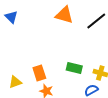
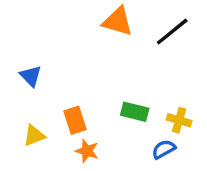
blue triangle: (11, 17) -> (31, 76), moved

